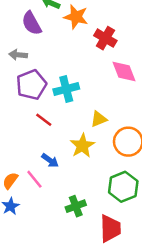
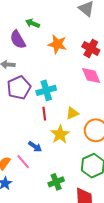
orange star: (76, 17) -> (57, 44), moved
red cross: (105, 38) -> (91, 48), moved
red line: (44, 120) -> (44, 114), moved, turned 48

